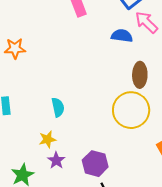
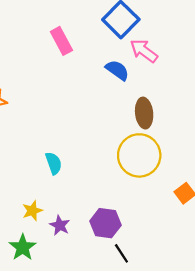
blue semicircle: (122, 36) -> (117, 70), turned 35
yellow star: (47, 139) -> (32, 211), moved

